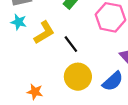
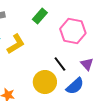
black line: (71, 44) -> (60, 64), moved

